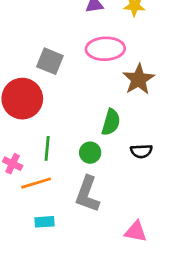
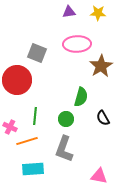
black semicircle: (141, 151) -> (103, 118), turned 63
cyan rectangle: (44, 222) -> (33, 169), size x1.5

